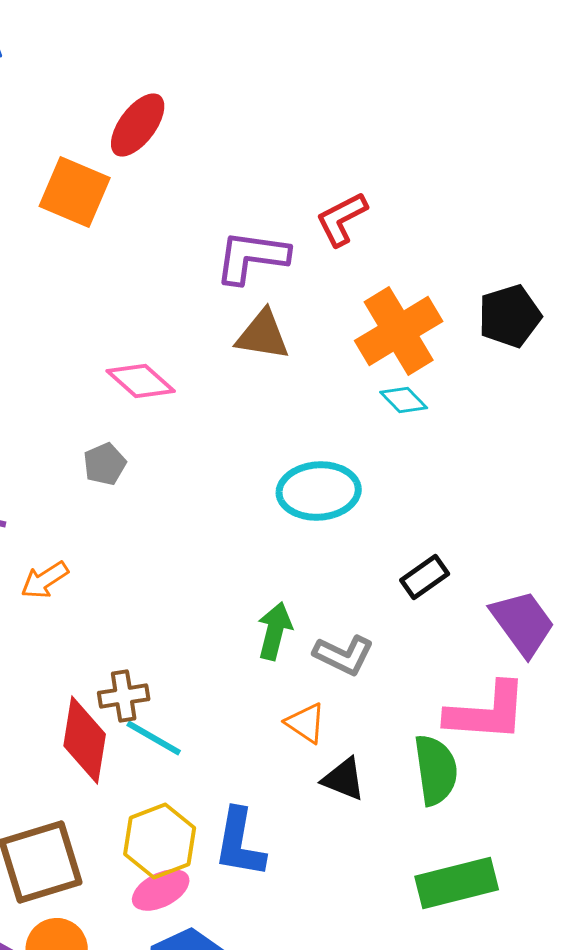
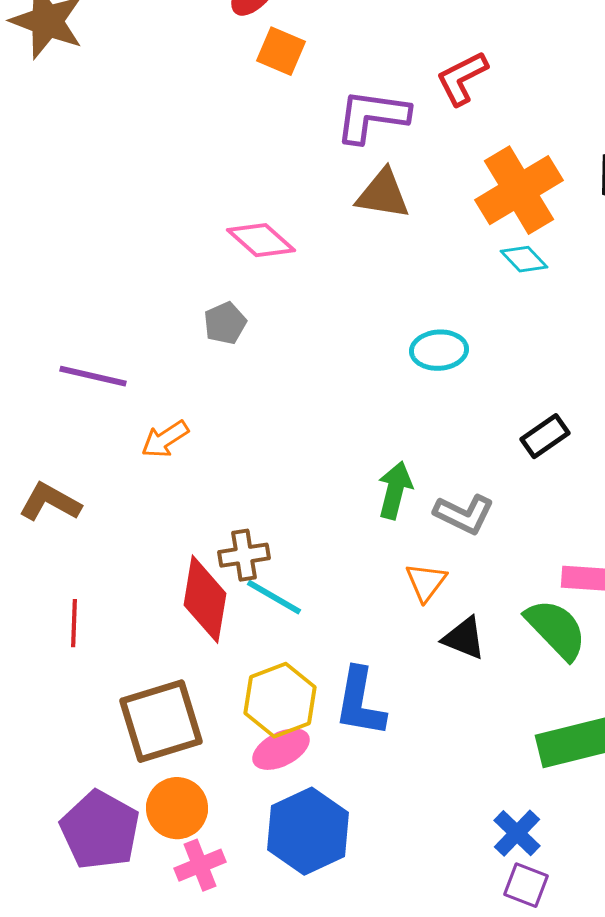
orange square: (75, 192) -> (281, 51), moved, size x0.7
cyan ellipse: (319, 491) -> (439, 350), size x0.7
orange triangle: (306, 723) -> (426, 582), turned 33
green semicircle: (436, 770) -> (556, 629), turned -36

